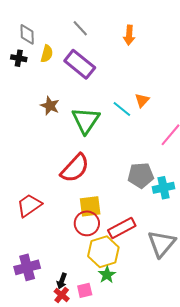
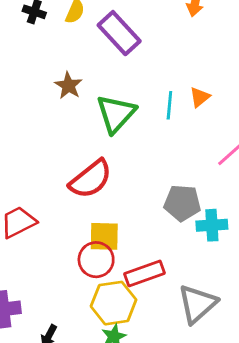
cyan line: (122, 109) -> (169, 105), turned 48

